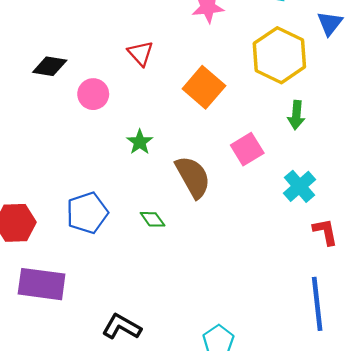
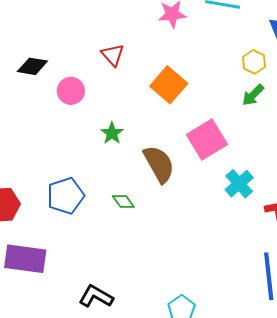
yellow hexagon: (279, 55) -> (254, 62), moved, size x0.5
green arrow: (296, 115) -> (253, 95), moved, turned 40
pink square: (247, 149) -> (207, 139), size x1.4
cyan cross: (299, 186) -> (239, 184), moved

